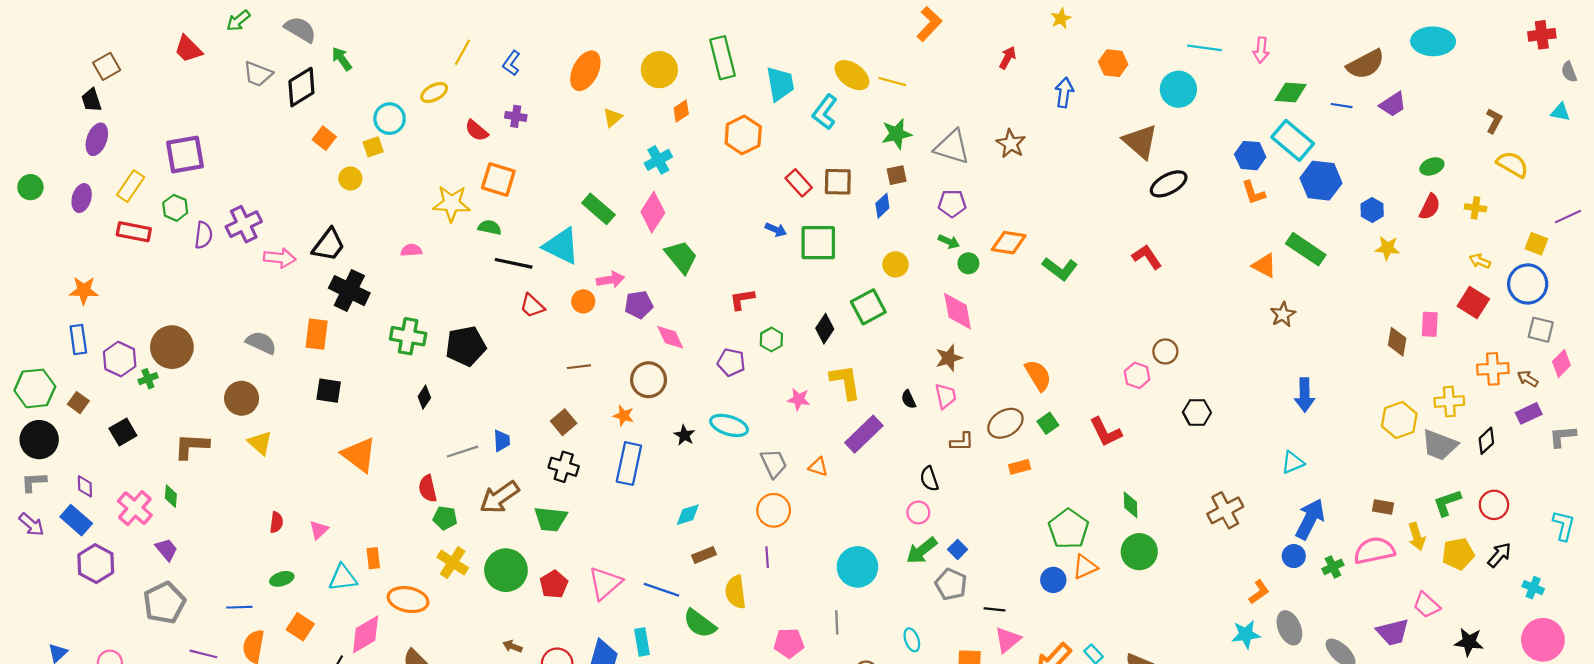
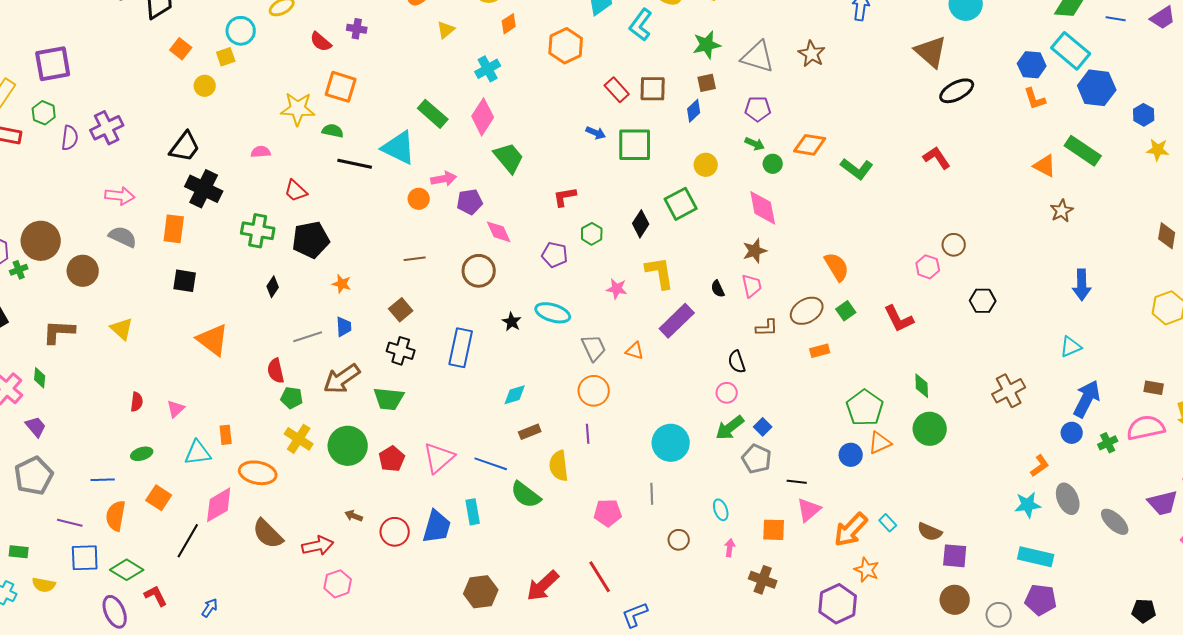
pink arrow: (280, 258) -> (120, 196), moved
red trapezoid: (532, 306) -> (296, 191), moved
brown circle: (242, 398) -> (83, 271), moved
orange star: (623, 416) -> (342, 284), moved

